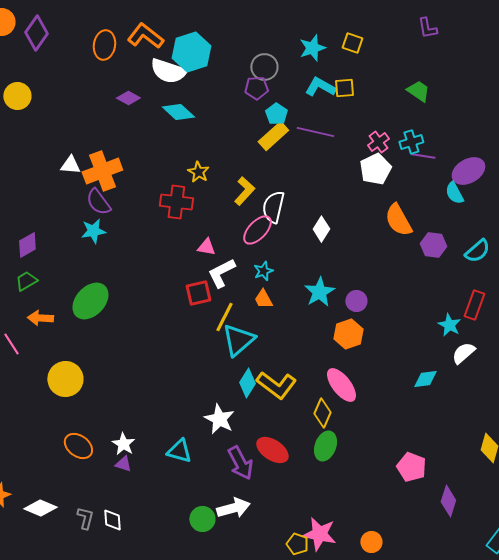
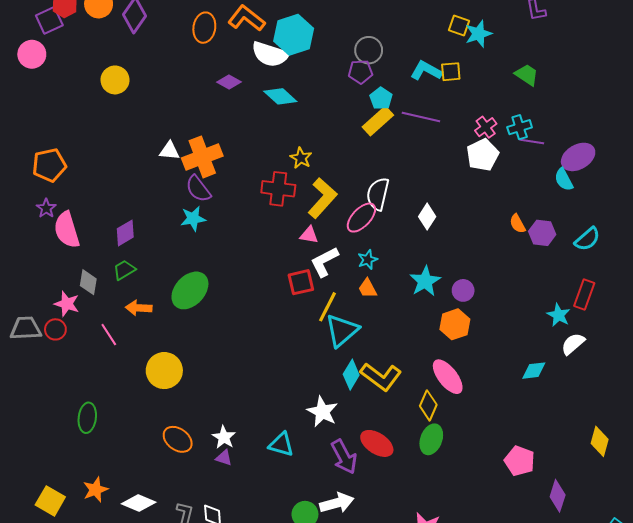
cyan star: (312, 48) -> (478, 34), moved
yellow L-shape: (244, 191) -> (322, 198), moved, size x1.4
orange semicircle: (398, 220) -> (518, 224), moved, size x0.6

